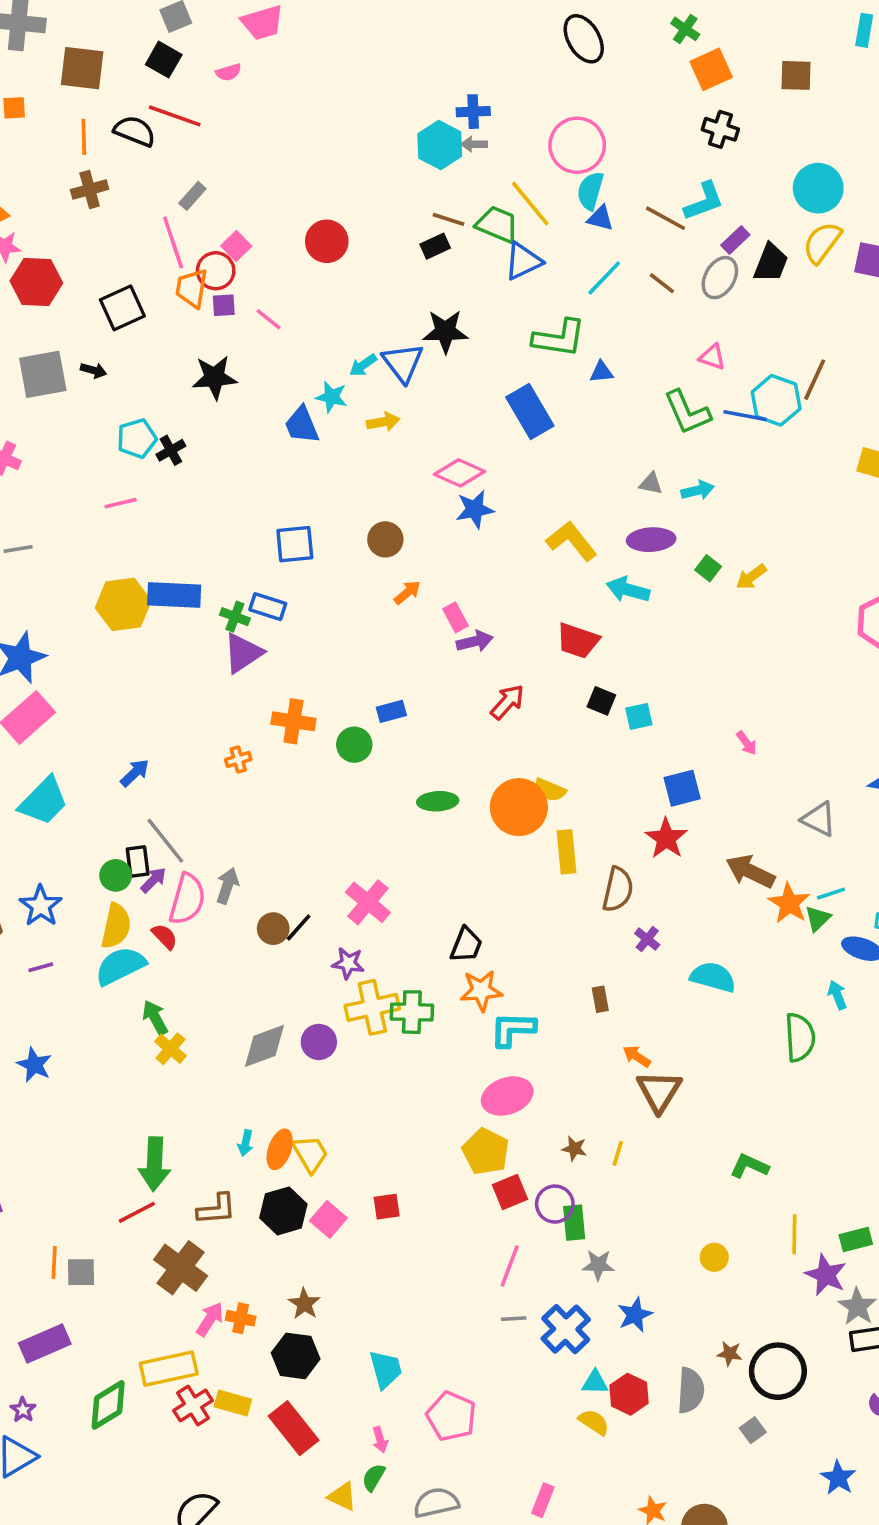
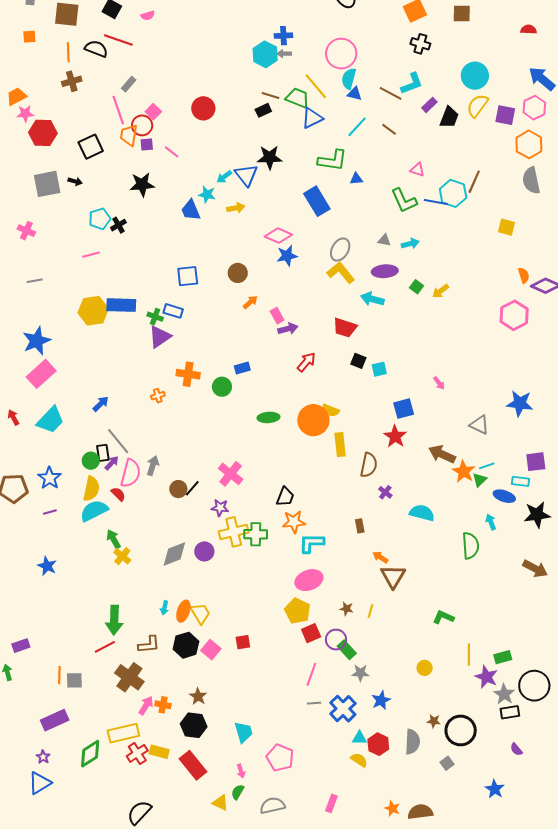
gray ellipse: (720, 278) -> (340, 250), moved
green rectangle: (574, 1223) -> (347, 650), turned -36

